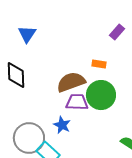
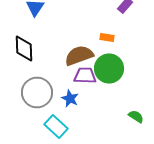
gray circle: (29, 138) -> (37, 92), moved

